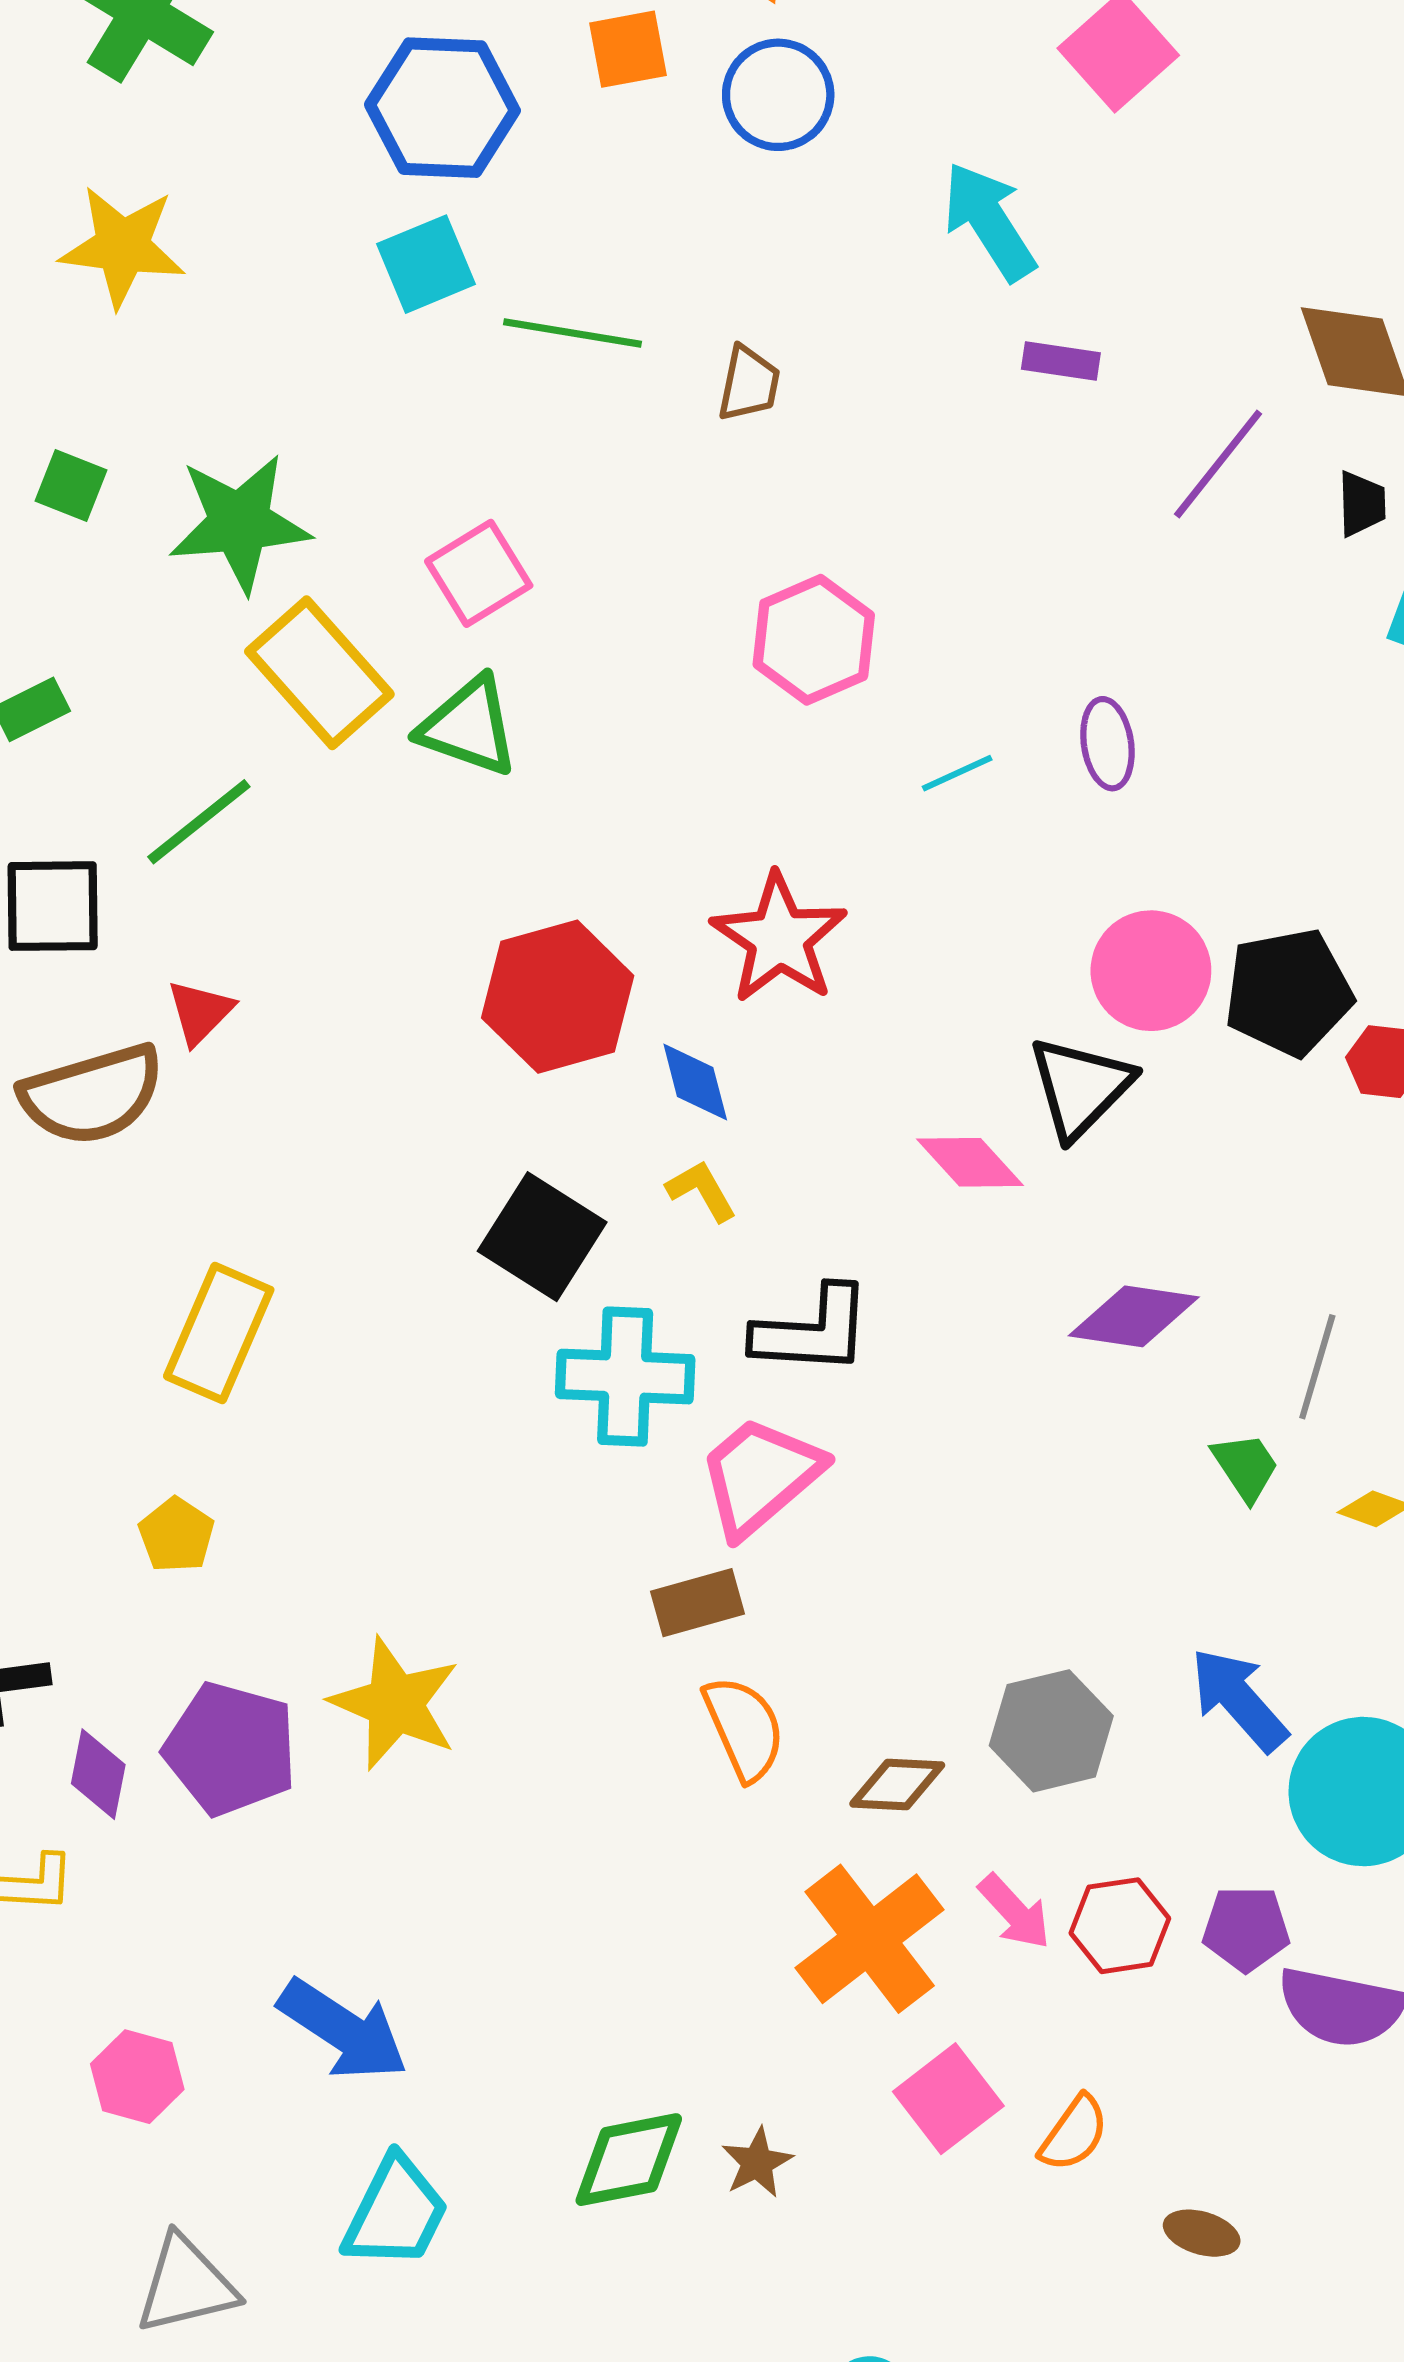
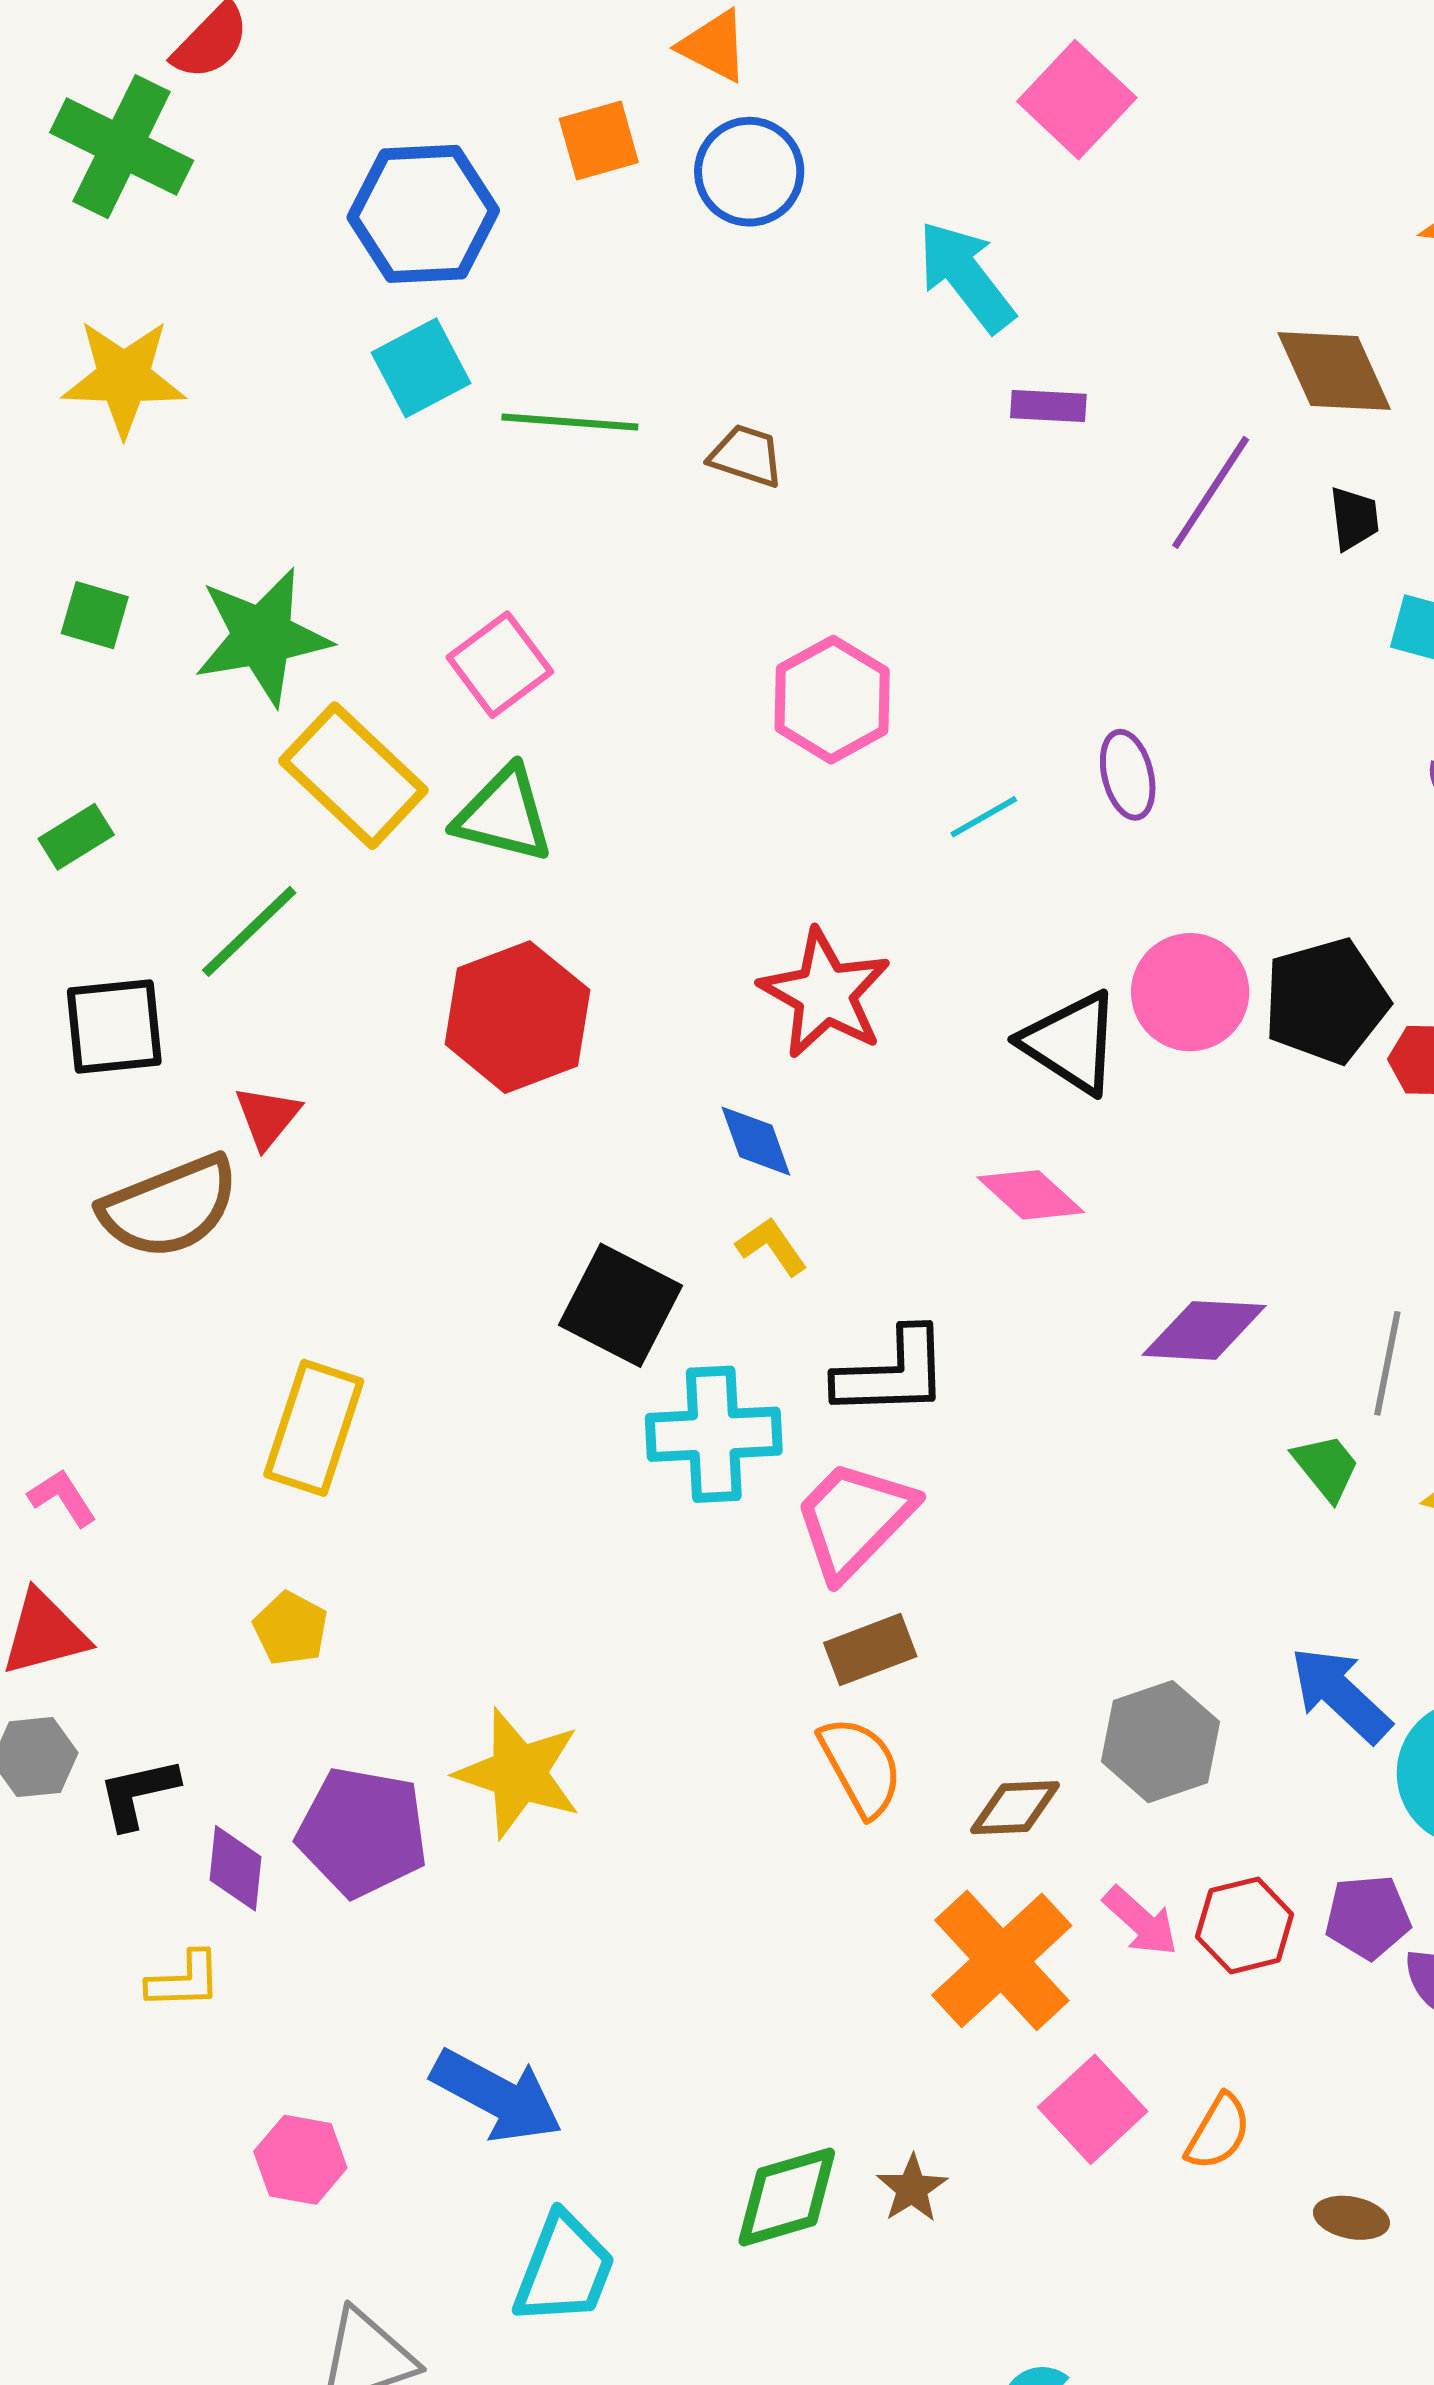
brown trapezoid: (749, 384) -> (746, 456), turned -78
red hexagon: (558, 997) -> (517, 1017), moved
black triangle: (1080, 1087) -> (1071, 1043), moved, turned -36
brown rectangle: (697, 1603) -> (870, 1650), moved

